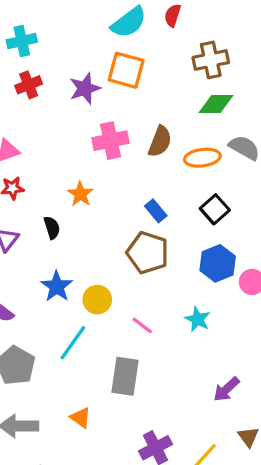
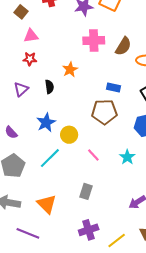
blue rectangle: (156, 211) -> (114, 88), turned -48
brown pentagon: (148, 253) -> (104, 112), turned -30
gray rectangle: (125, 376) -> (86, 191), moved, size x0.7
orange triangle: (81, 418) -> (47, 204), size x1.5

